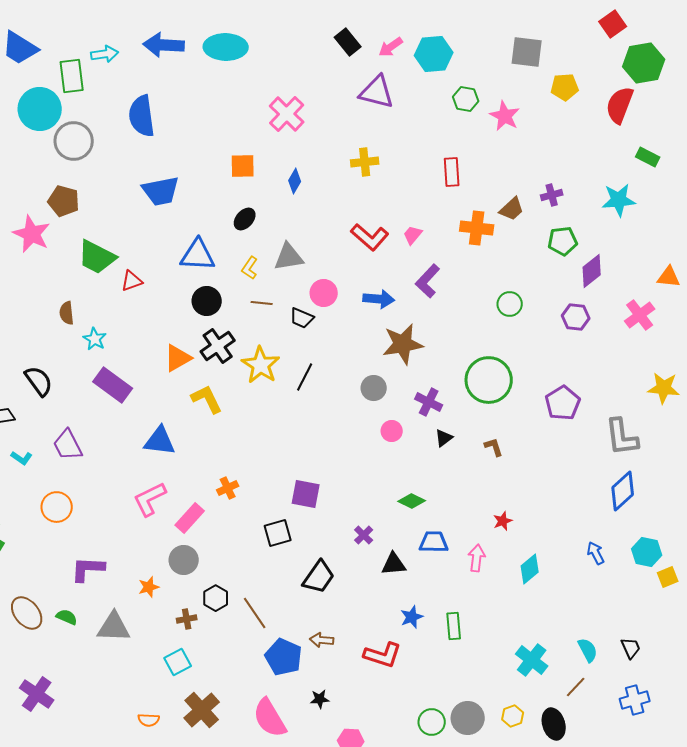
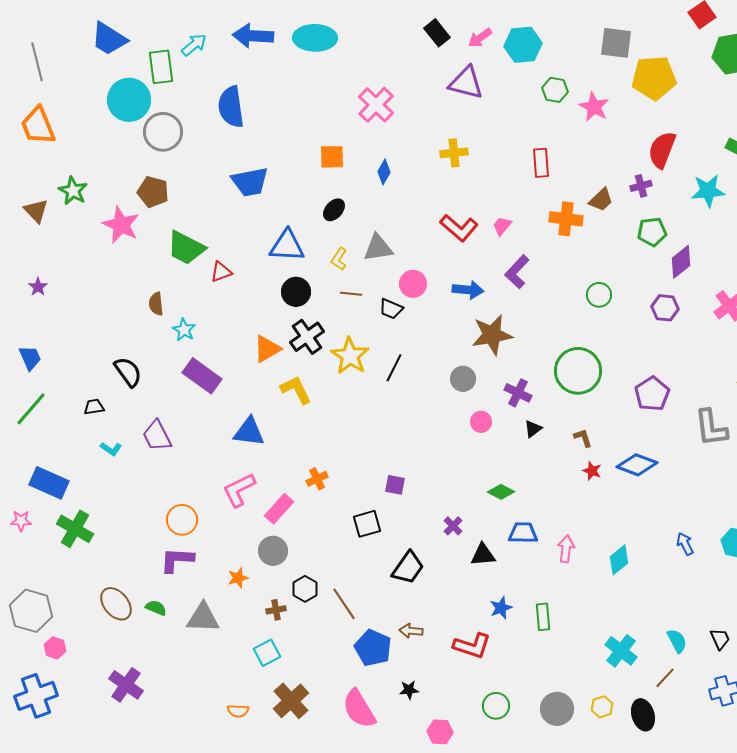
cyan arrow: (105, 54) -> (194, 45), turned -32
yellow pentagon: (565, 87) -> (654, 78), size x1.6
red semicircle: (620, 105) -> (662, 150), moved
blue diamond: (623, 491) -> (637, 465), moved, turned 63
purple square: (306, 494) -> (395, 485), size x0.7
orange circle: (57, 507) -> (182, 520), moved
red star: (503, 521) -> (592, 471), moved, turned -30
green circle: (432, 722) -> (496, 706), moved

